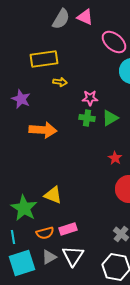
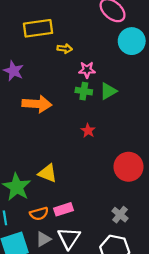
yellow arrow: (60, 82) -> (65, 49), moved
red star: (115, 158) -> (88, 131), moved

